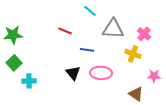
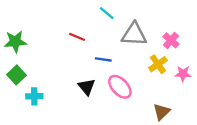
yellow cross: (133, 54) -> (158, 64), turned 35
pink ellipse: (101, 73) -> (120, 87), turned 45
pink star: (154, 76) -> (183, 74), moved
brown triangle: (136, 94) -> (162, 112), turned 42

